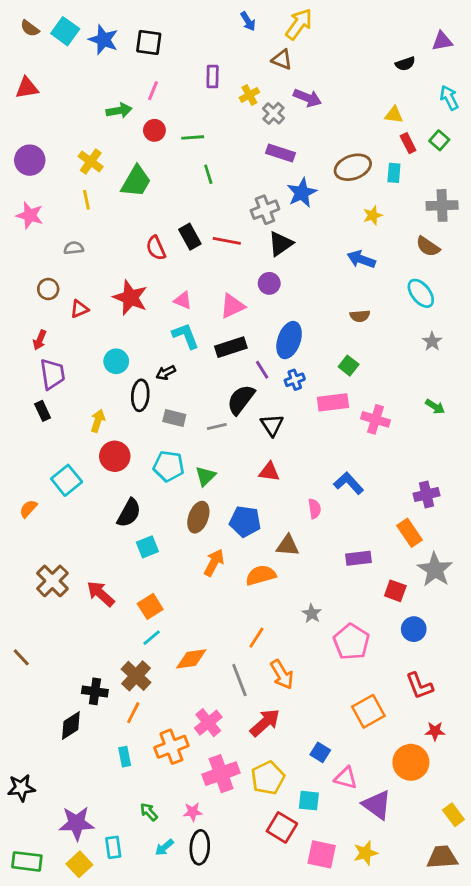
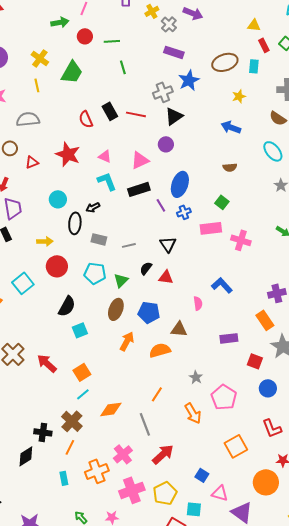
gray semicircle: (74, 248) -> (28, 119), size x1.6
black semicircle: (241, 400) -> (146, 268), moved, size x0.6
yellow arrow: (98, 421) -> (45, 241), turned 70
orange arrow: (282, 674) -> (193, 413), moved

